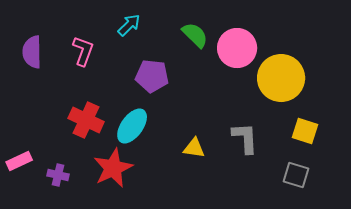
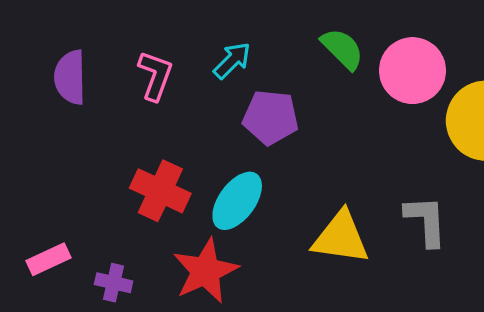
cyan arrow: (129, 25) -> (232, 61), moved
yellow triangle: (194, 148) -> (341, 238), size x1.6

